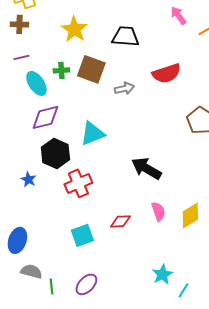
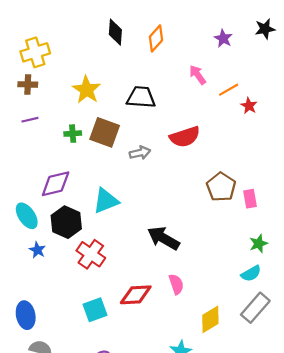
cyan ellipse: (36, 83) -> (27, 216), moved
red cross: (78, 183) -> (91, 254), turned -32
yellow diamond: (190, 215) -> (210, 319), moved
red diamond: (120, 221) -> (136, 295), size x1.4
blue ellipse: (17, 240) -> (26, 315), turned -30

